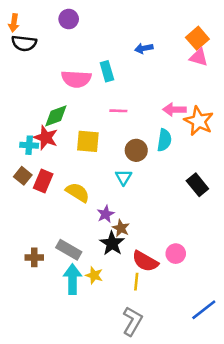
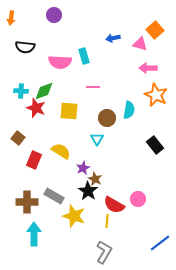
black semicircle: (24, 43) -> (25, 47), moved
pink triangle: (199, 57) -> (140, 44), moved
pink arrow: (174, 110) -> (148, 68), moved
cyan cross: (29, 145) -> (21, 91), moved
red rectangle: (43, 181) -> (34, 160), moved
brown cross: (34, 257) -> (27, 202), size x1.5
yellow star: (94, 275) -> (74, 216), size x1.6
cyan arrow: (72, 279) -> (34, 234), moved

